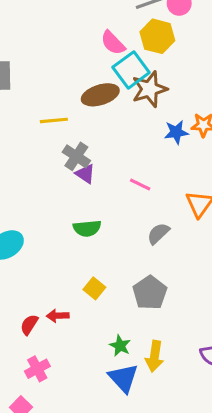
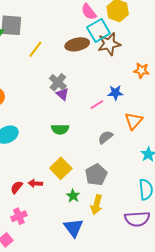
yellow line: (54, 120) -> (35, 49), moved, turned -54
blue star: (176, 132) -> (115, 93), moved
pink line: (140, 184) -> (97, 105), turned -64
yellow square: (94, 288) -> (61, 168), size x1.5
green star: (120, 346) -> (73, 196), moved
yellow arrow: (155, 356) -> (96, 205), moved

